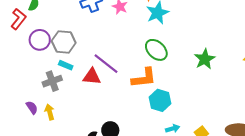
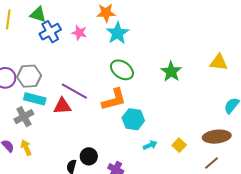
cyan rectangle: (66, 65) -> (35, 99), size x1.5

